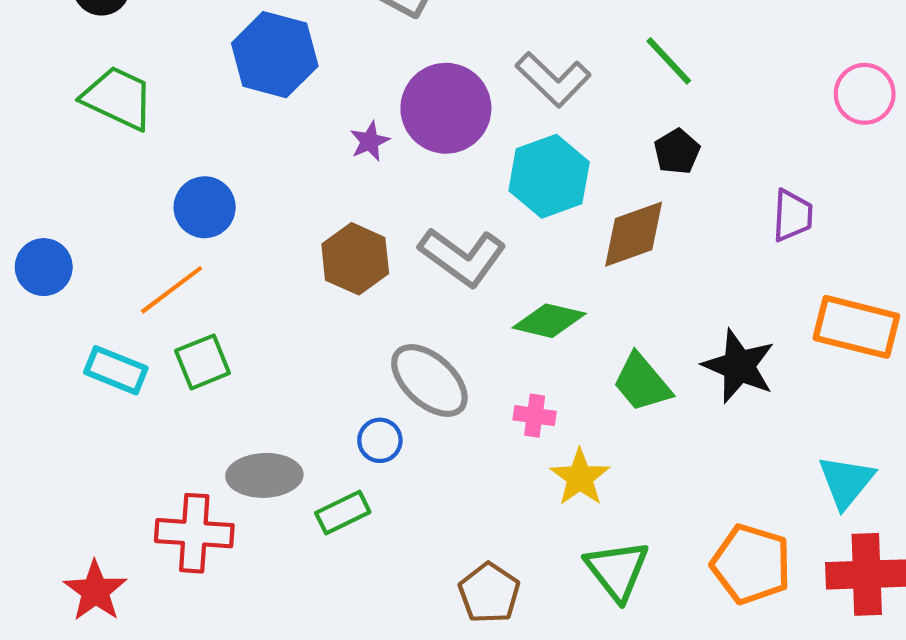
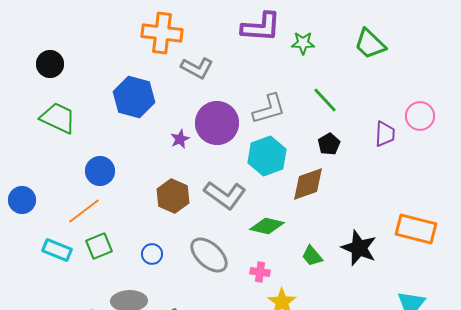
gray L-shape: (553, 79) -> (269, 109), turned -60
purple trapezoid: (792, 216) -> (385, 134), moved
green trapezoid: (642, 383) -> (312, 256), size x0.7
blue circle: (380, 440) -> (152, 254), moved

